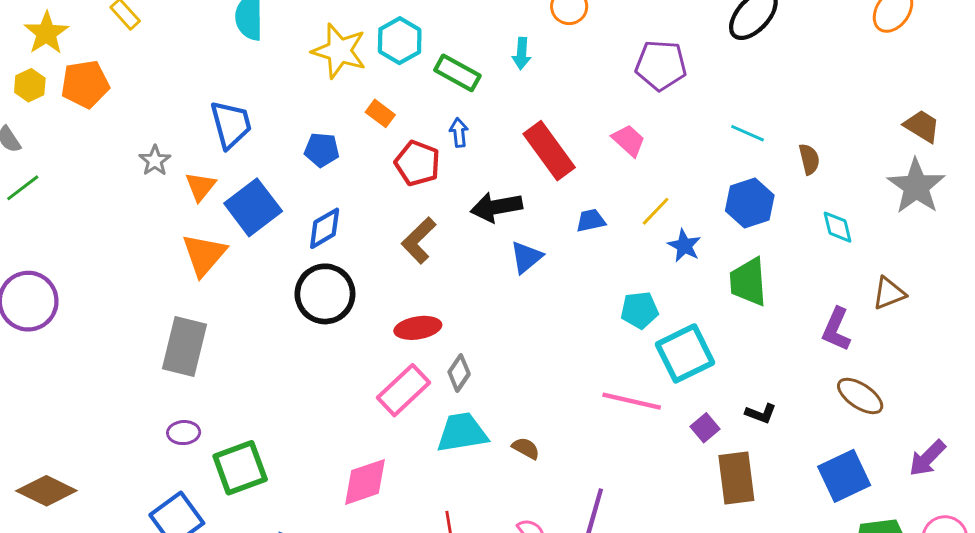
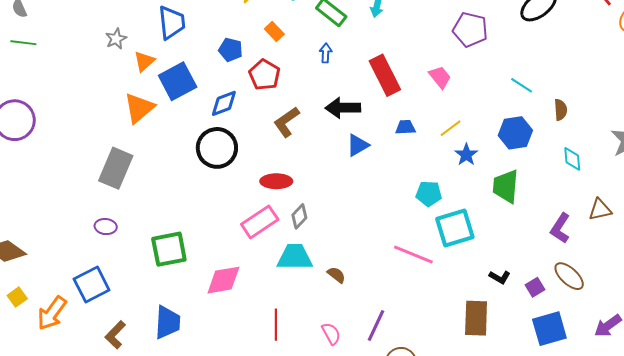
red pentagon: (417, 163) -> (264, 75), moved
green line: (23, 188) -> (23, 43), turned 35
purple square: (705, 428) -> (535, 287), moved
green square: (240, 468) -> (169, 249), moved

